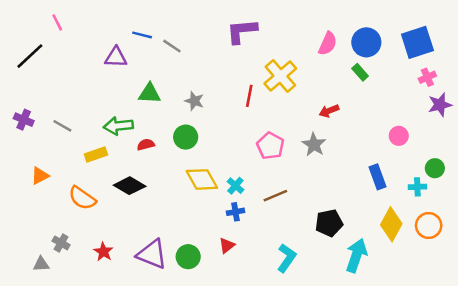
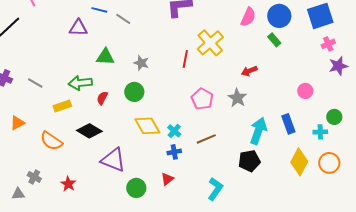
red semicircle: (146, 145) -> (102, 98), turned -48
purple triangle: (152, 254) -> (113, 160), moved
cyan arrow: (356, 255) -> (258, 131), moved

